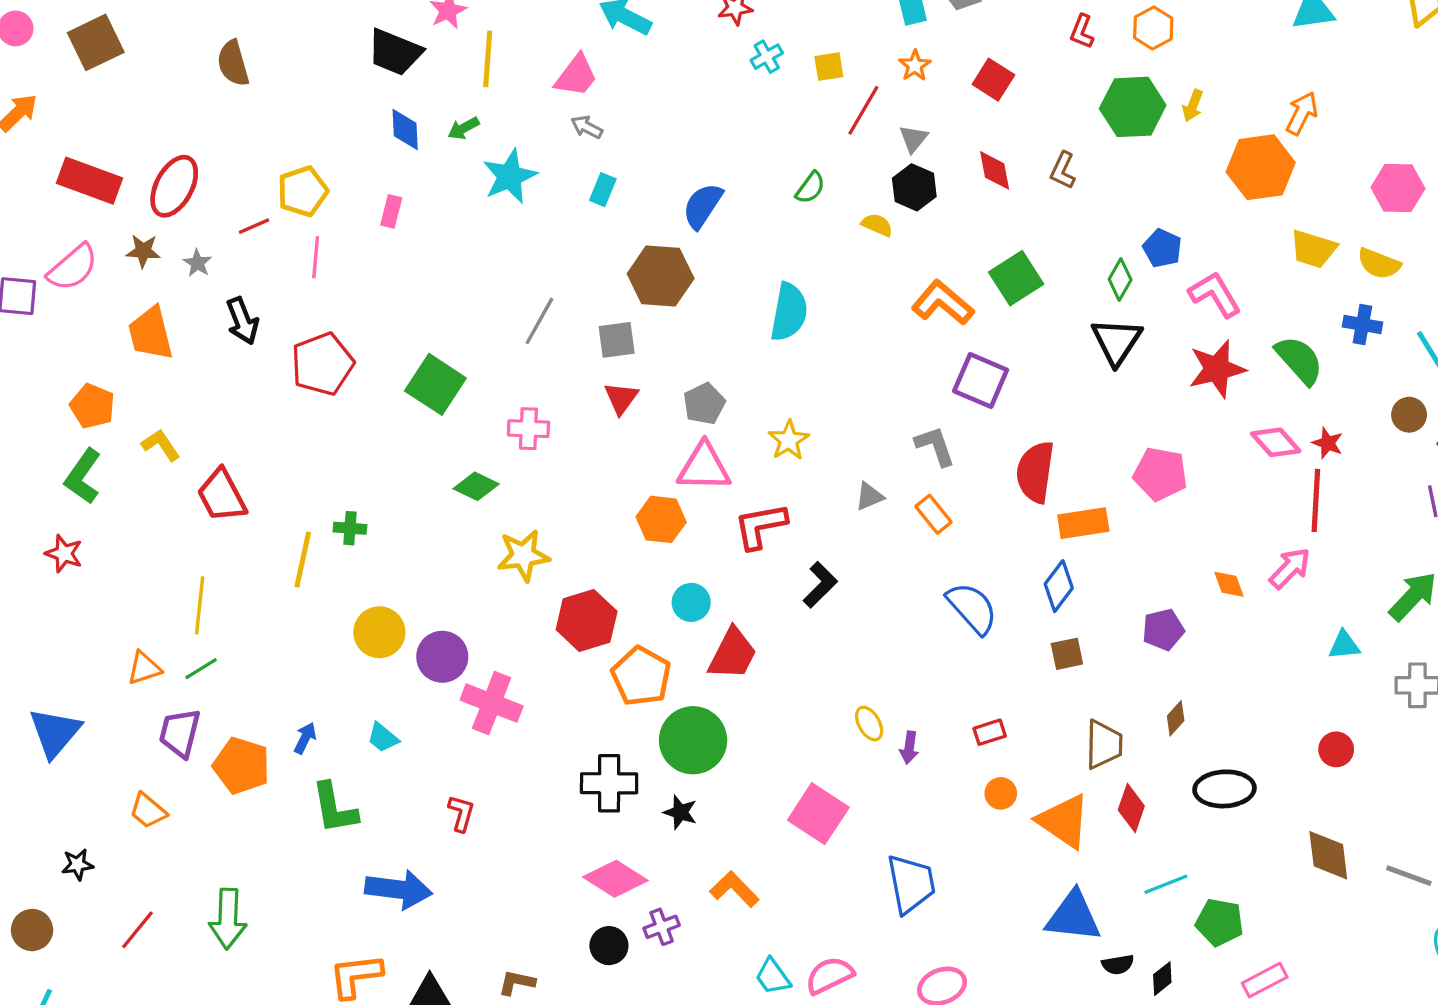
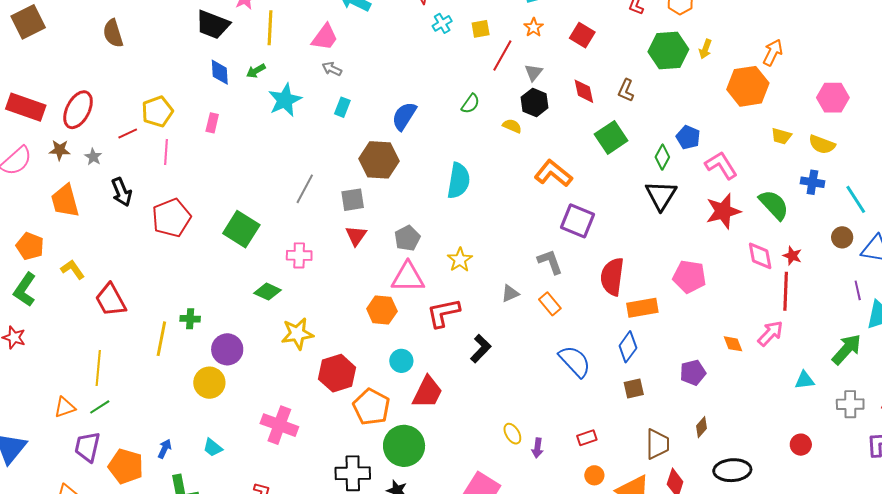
yellow trapezoid: (1313, 249) -> (781, 136), size x0.7
green square: (1016, 278) -> (611, 137), moved
pink diamond: (1276, 442) -> (760, 256), turned 32
purple circle: (442, 657) -> (227, 349), moved

